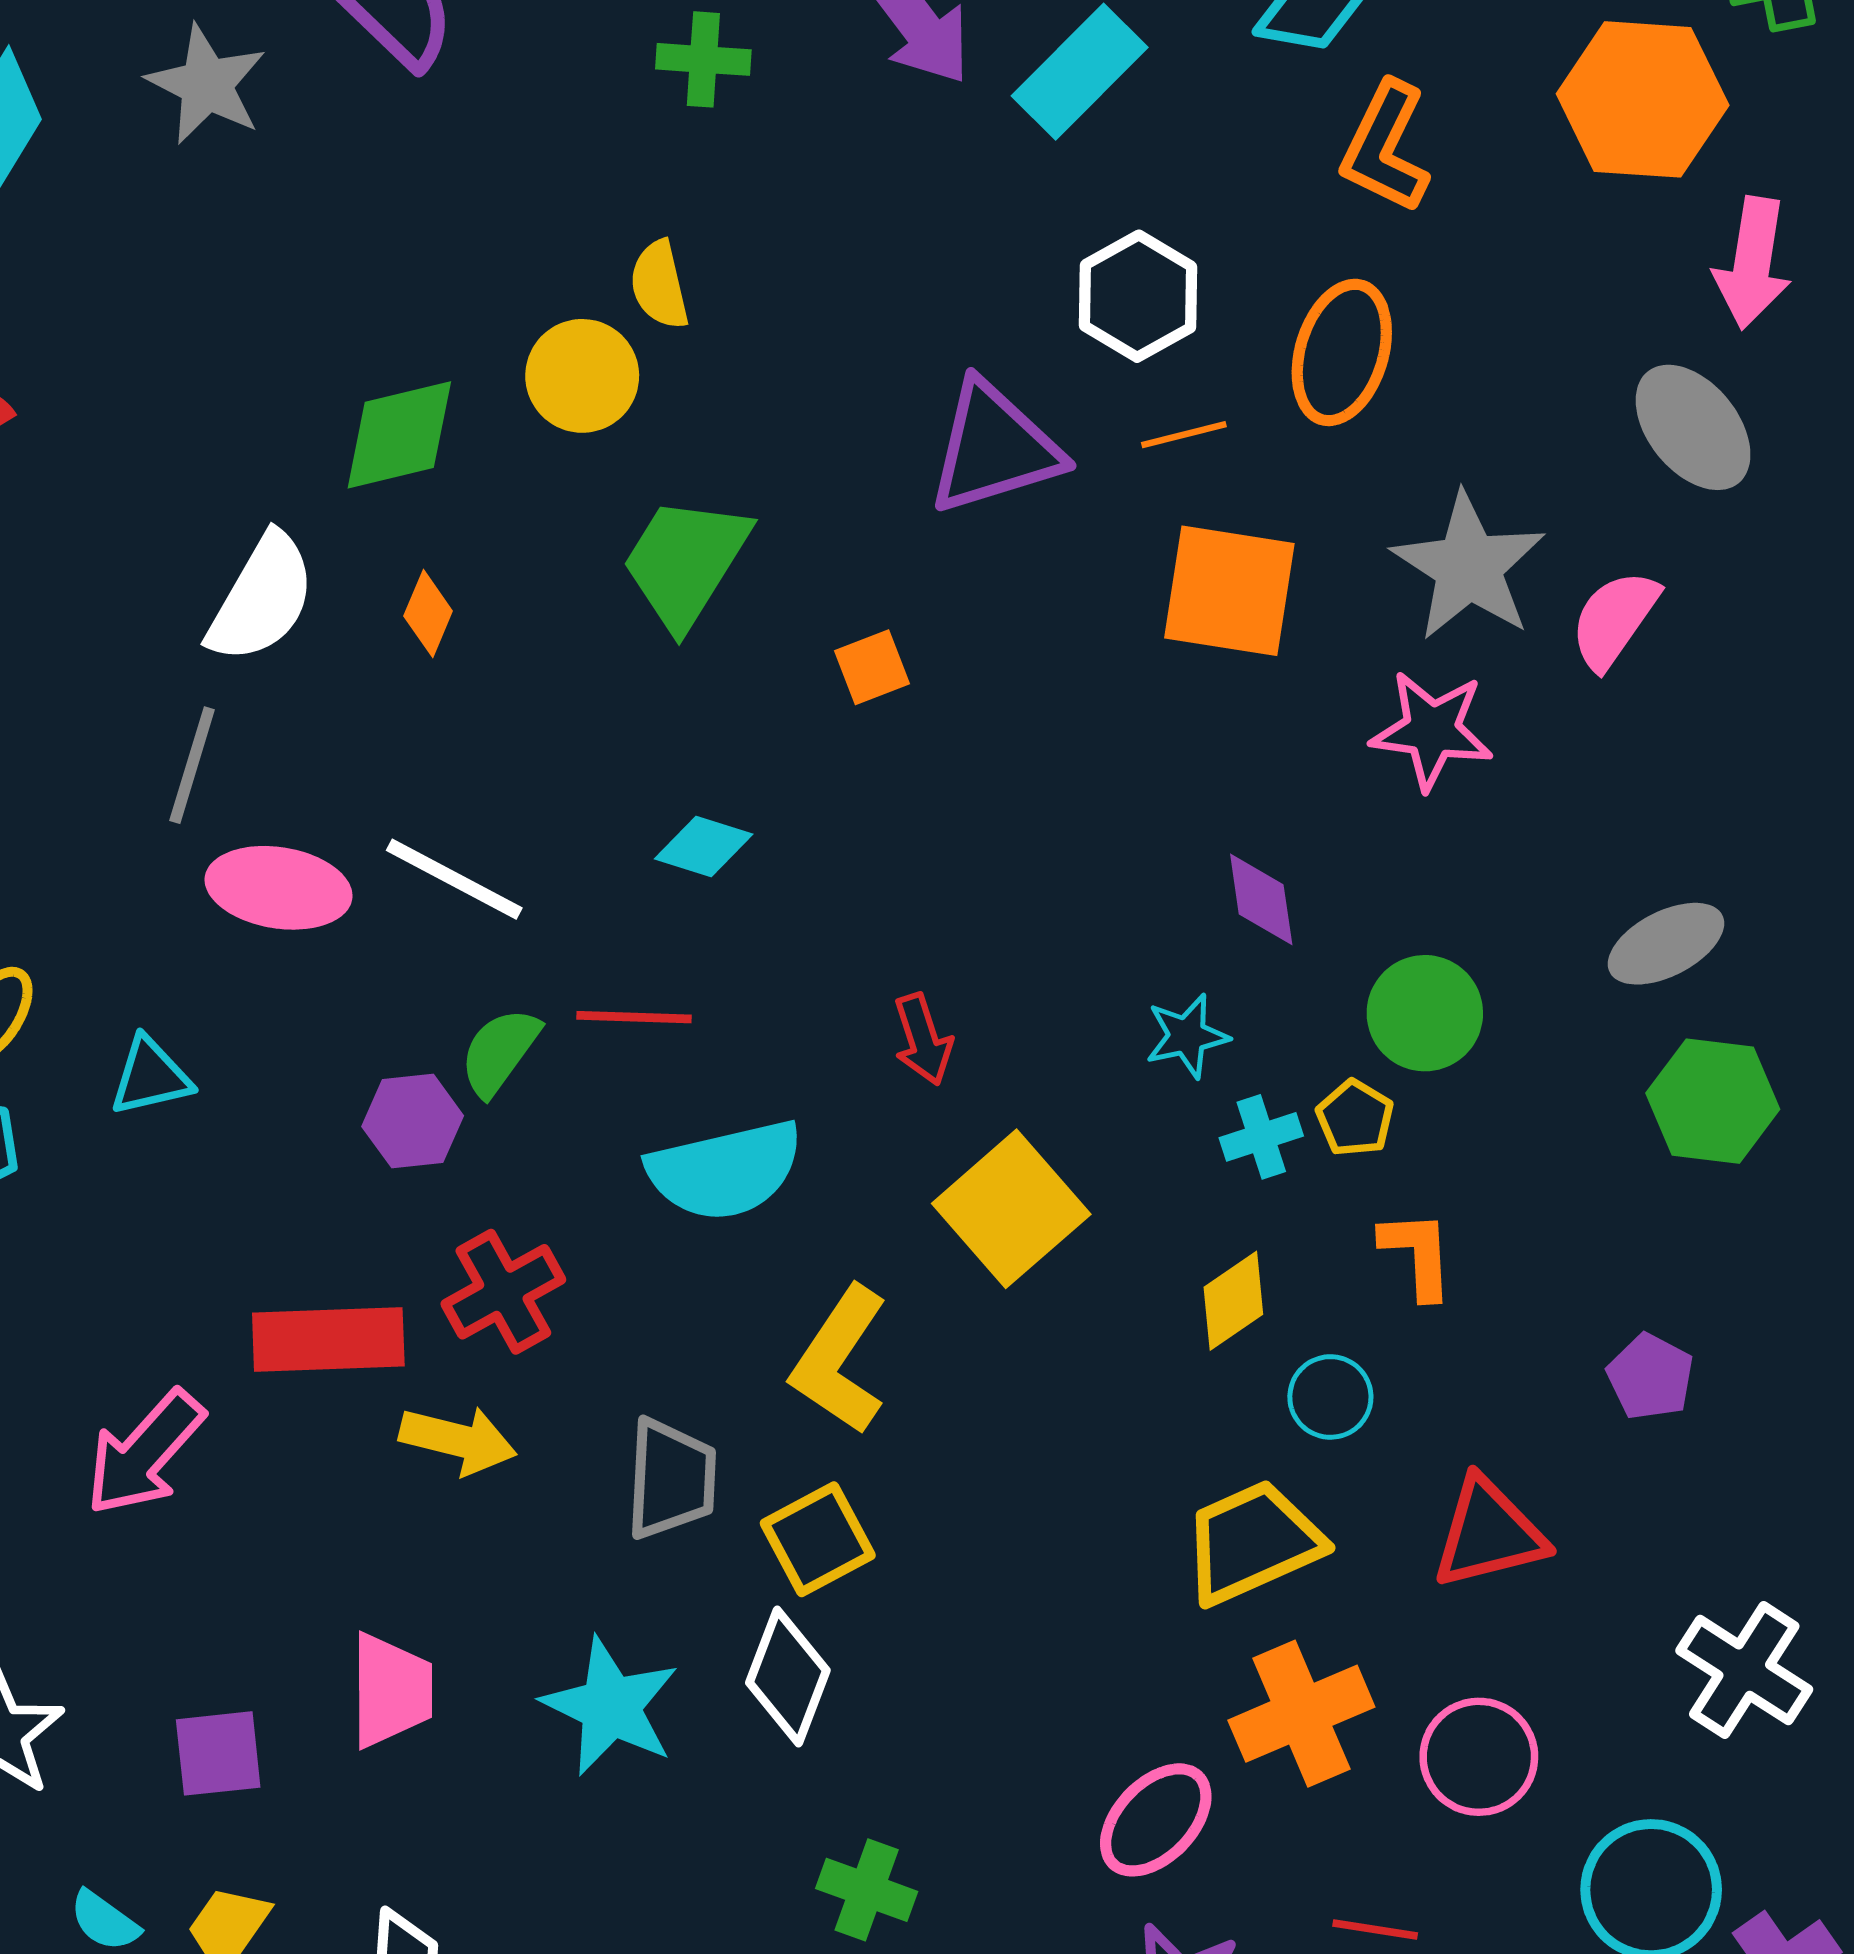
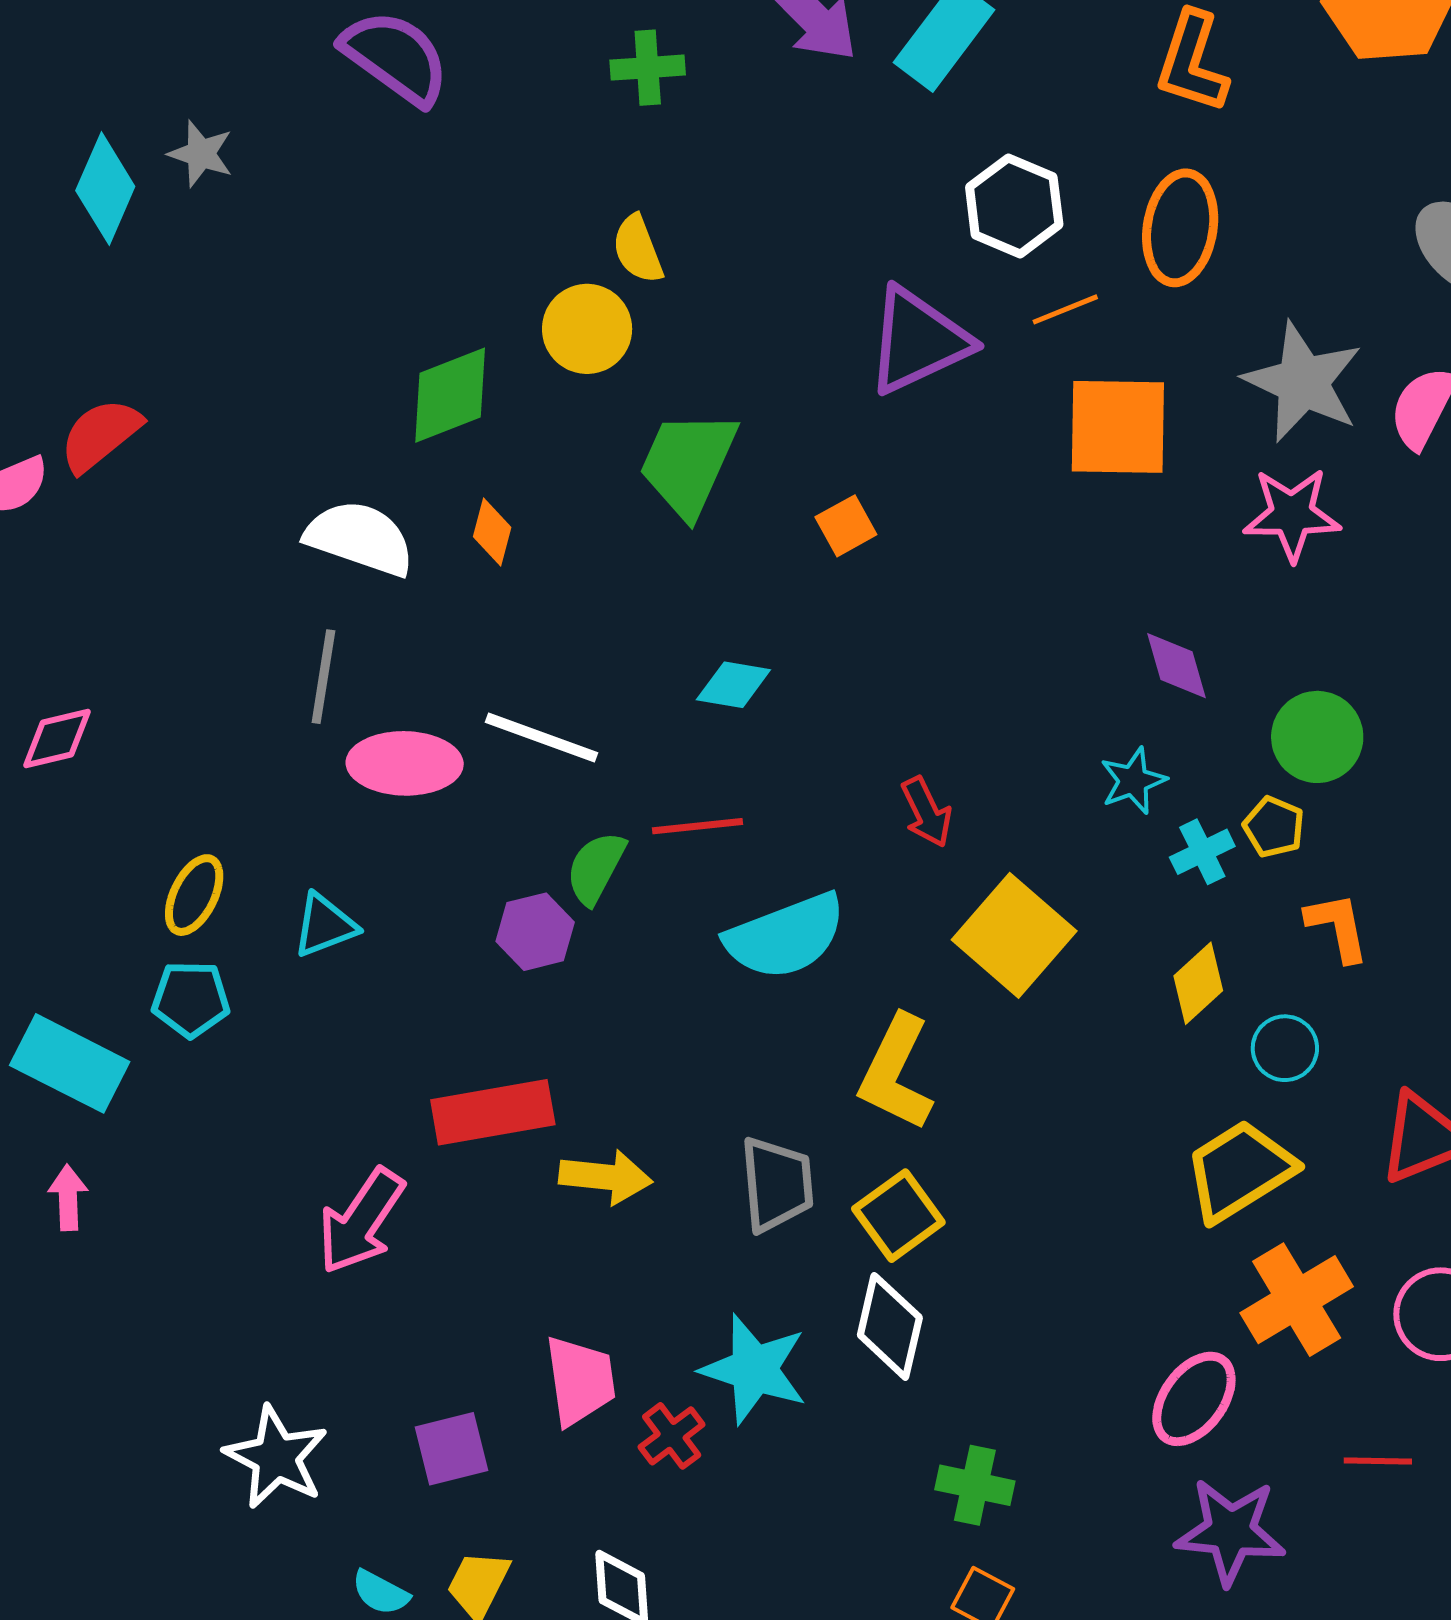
gray star: (207, 84) -> (201, 154), moved, size x0.7
white semicircle: (262, 598) -> (360, 538), turned -93
red cross: (503, 1292) -> (672, 1436), moved, size x0.7

